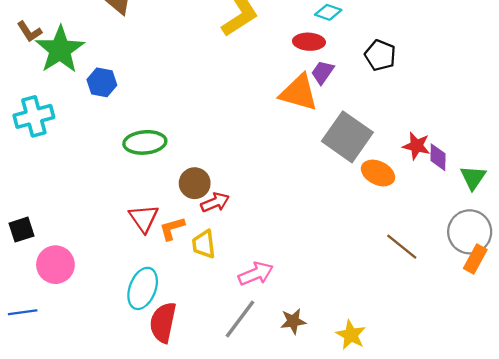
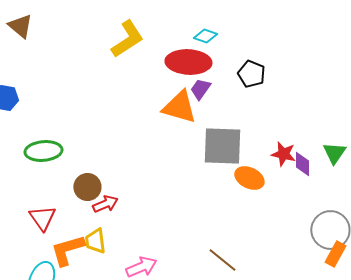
red ellipse: (309, 42) -> (188, 62), size x1.6
gray square: (347, 137) -> (222, 146), turned -33
green triangle: (473, 178) -> (334, 153), moved
orange L-shape: (172, 228) -> (67, 250), moved, size x1.5
brown line: (402, 247) -> (222, 260), moved

